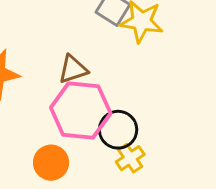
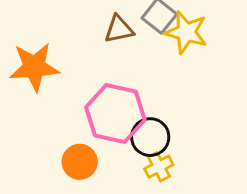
brown triangle: (73, 69) -> (119, 29), moved

